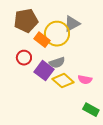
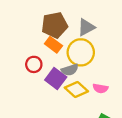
brown pentagon: (26, 21) -> (55, 25), moved
yellow circle: (57, 34) -> (81, 52), moved

